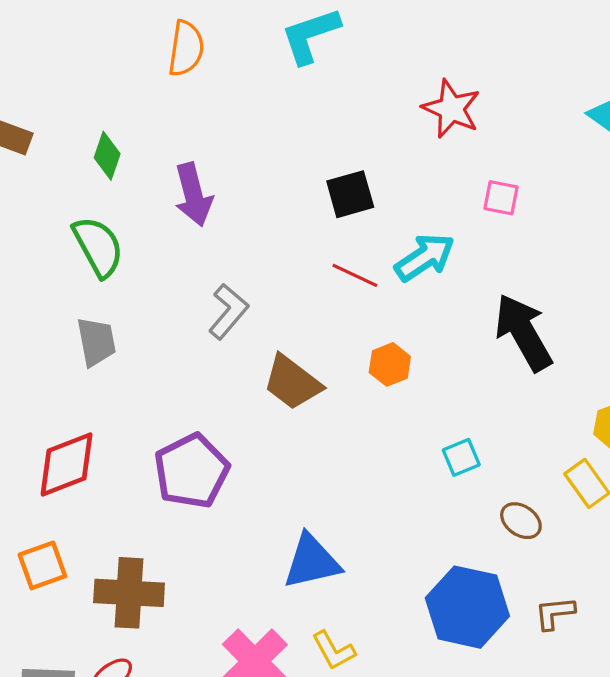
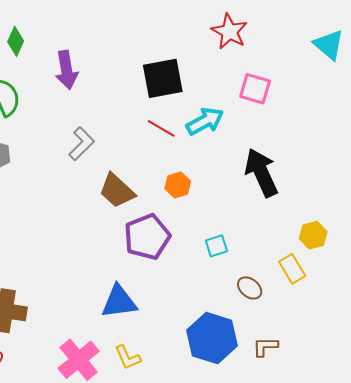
black square: (350, 194) -> (163, 78), size x1.4
pink square: (501, 198) -> (255, 89), size x1.4
purple pentagon: (192, 471) -> (147, 237), moved

